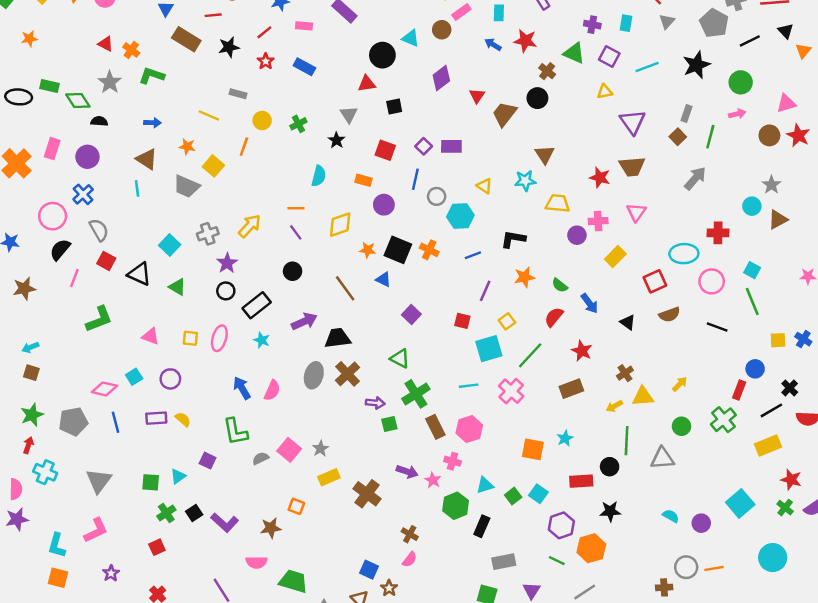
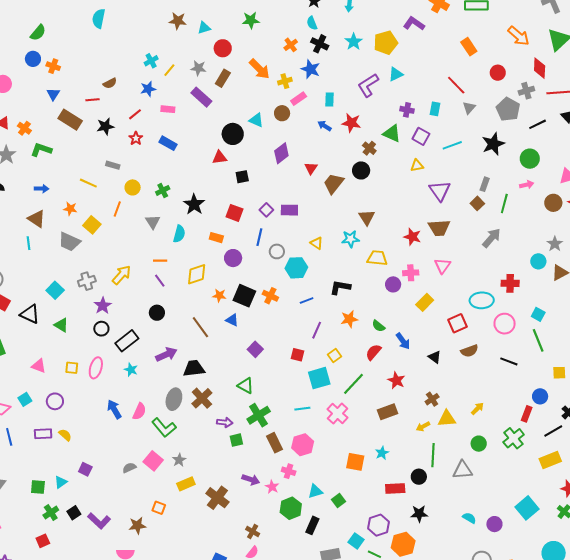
gray triangle: (349, 114) -> (153, 222), moved
black star: (337, 140) -> (194, 204), size x1.5
green L-shape: (235, 432) -> (164, 428), moved, turned -30
cyan square: (538, 494) -> (356, 541), moved

